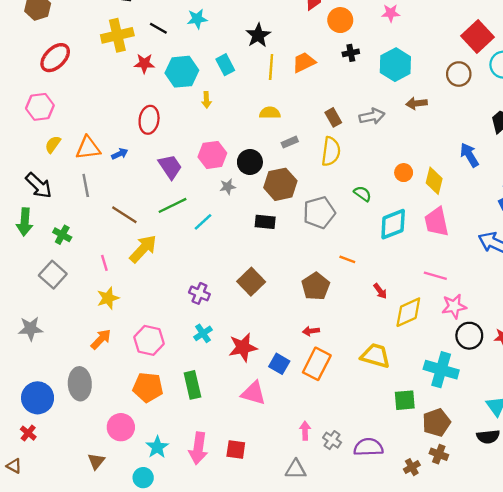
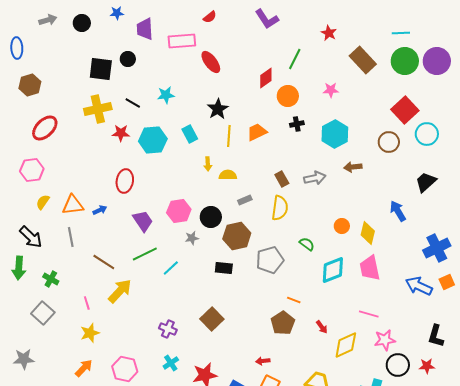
yellow arrow: (207, 100) -> (208, 164), moved
brown pentagon: (316, 286) -> (283, 323), moved

